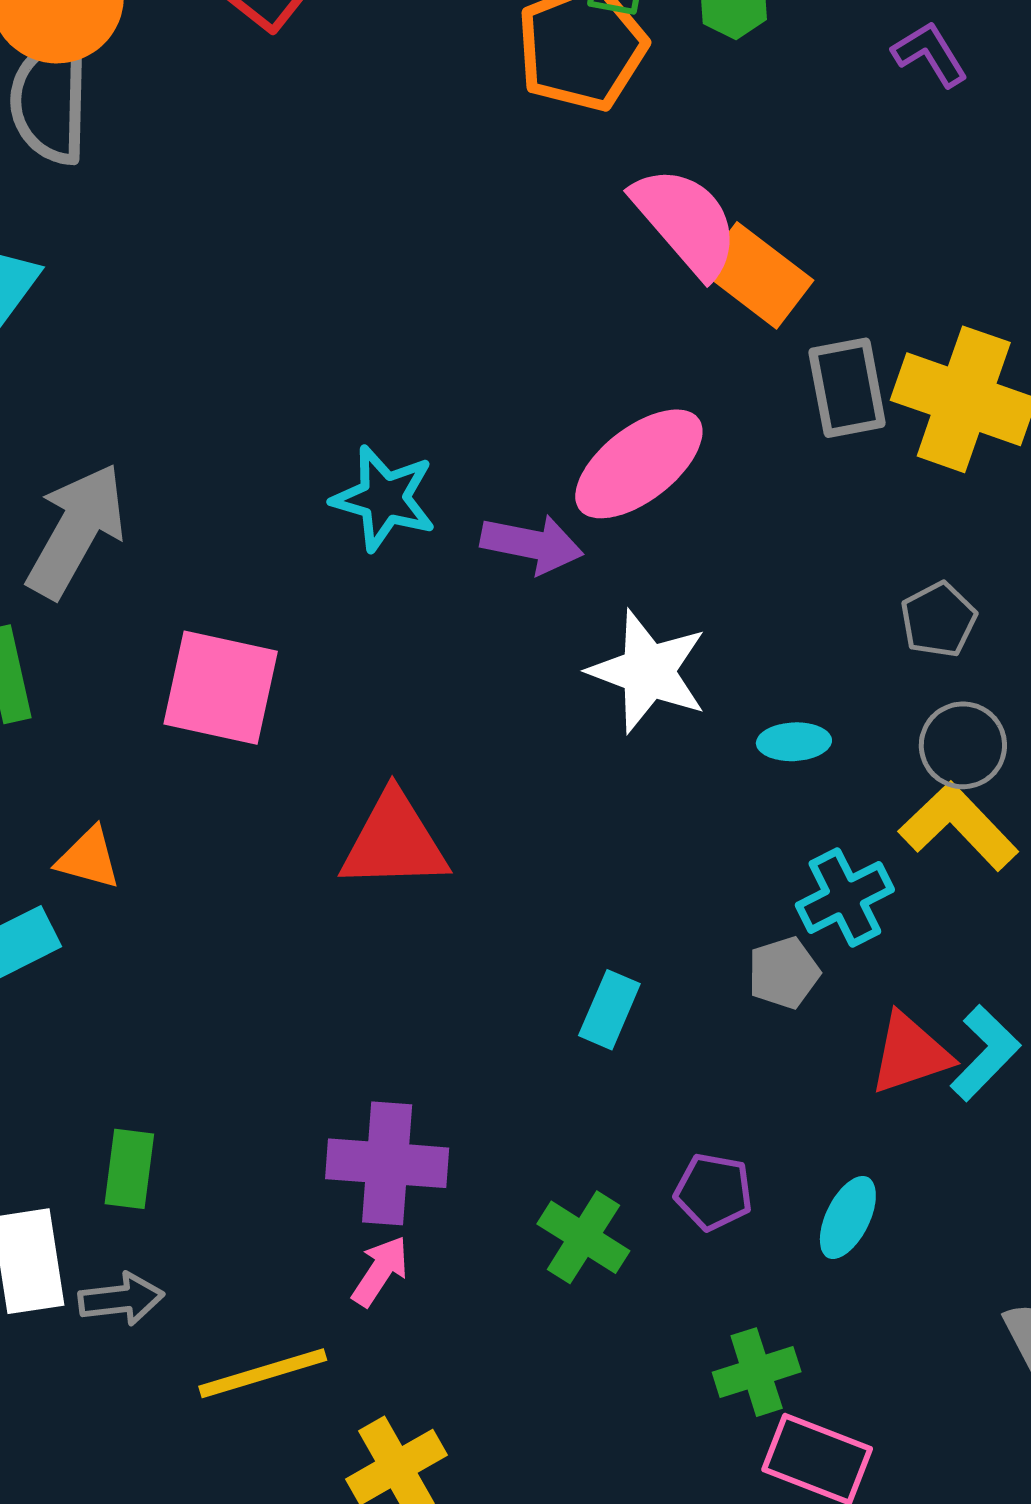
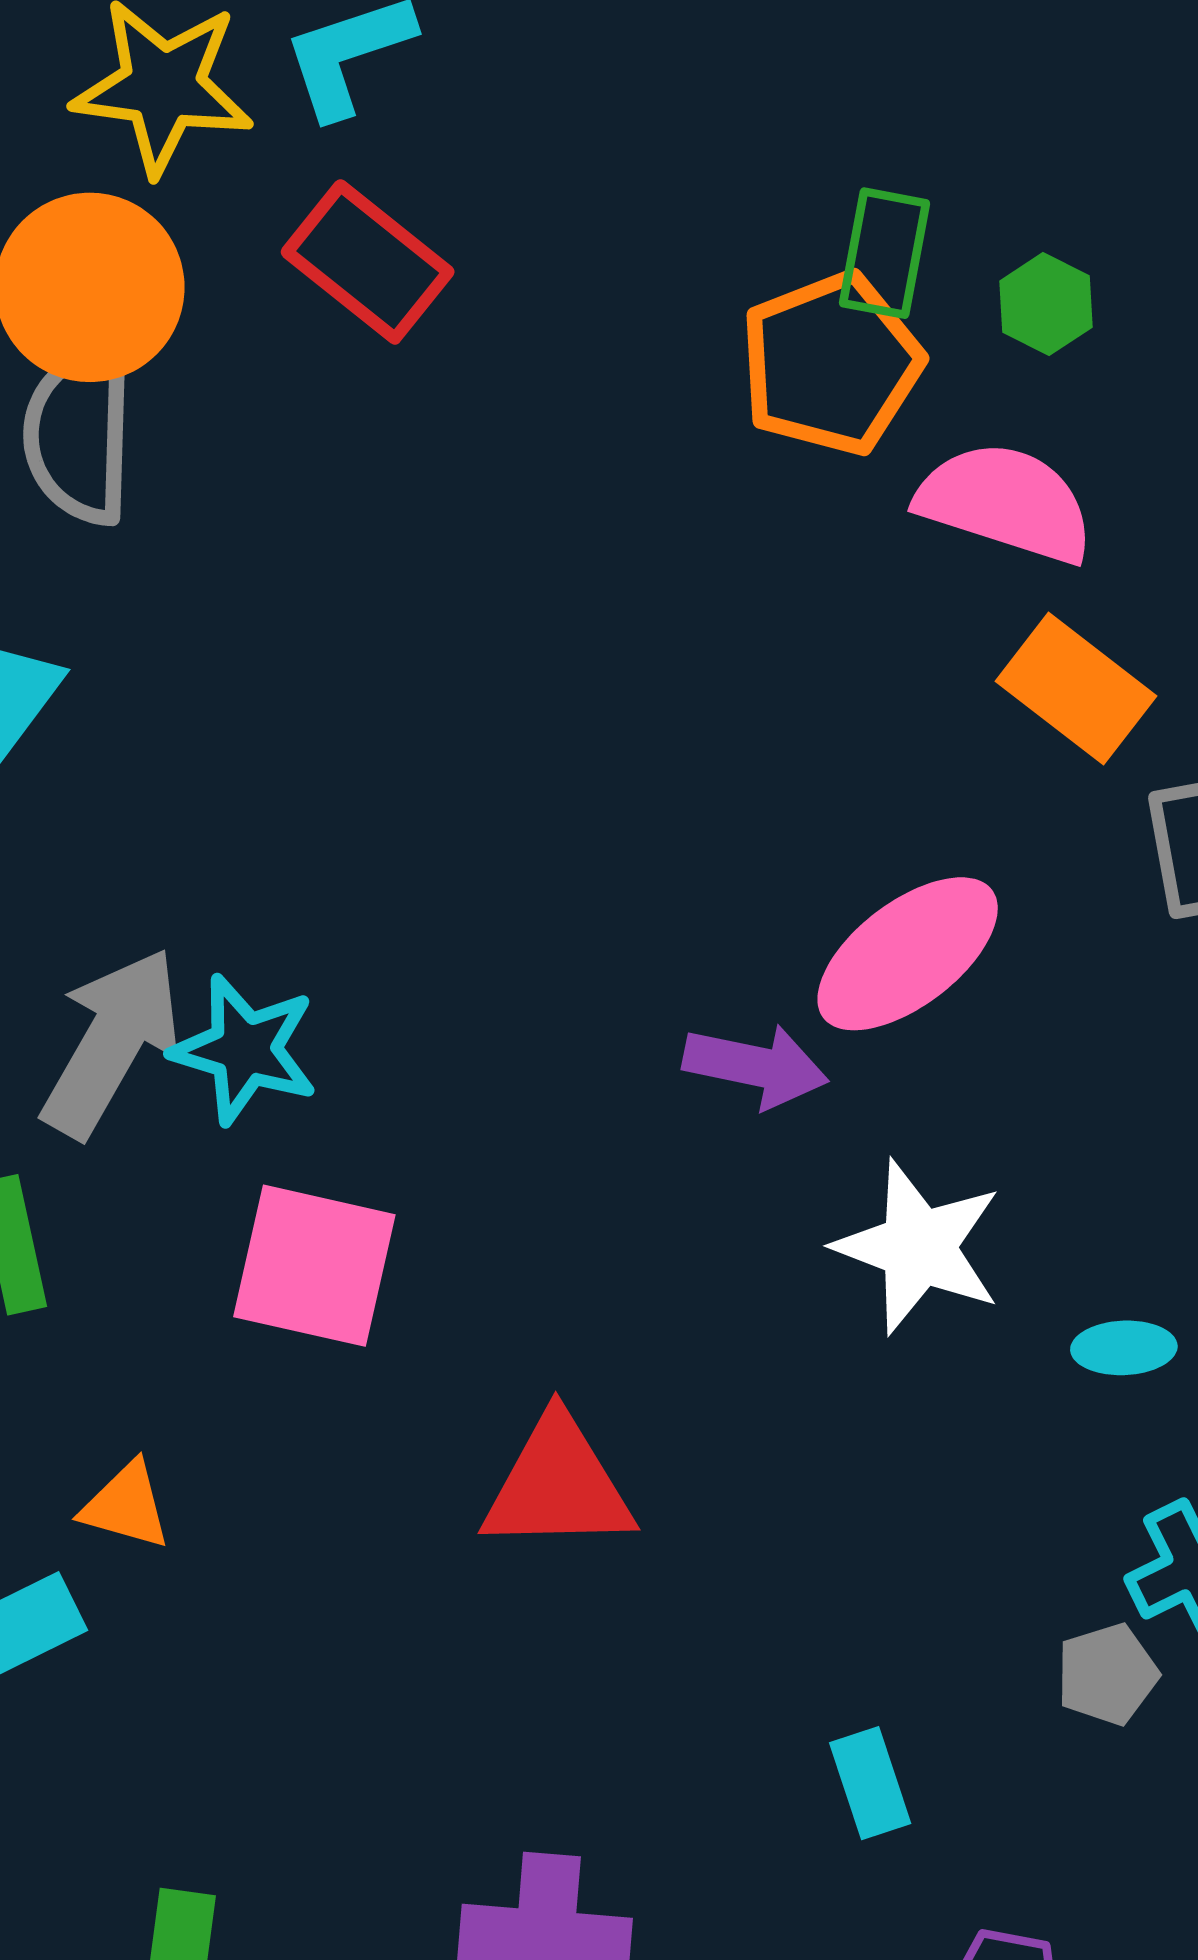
pink semicircle: (686, 222) -> (1005, 503), moved, turned -32
cyan star: (384, 498) -> (245, 1049), moved
cyan rectangle: (609, 1010) -> (870, 1783), moved, turned -42

